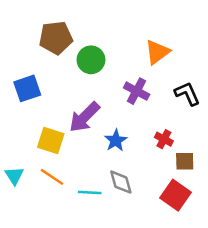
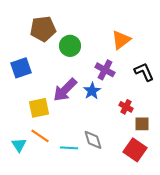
yellow square: (51, 140) -> (39, 108), turned -30
blue star: (116, 140) -> (92, 91), moved
cyan triangle: (14, 176) -> (19, 145), moved

